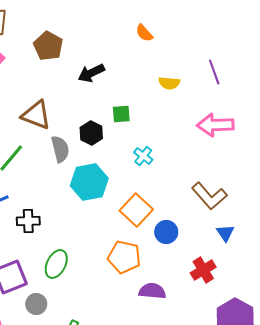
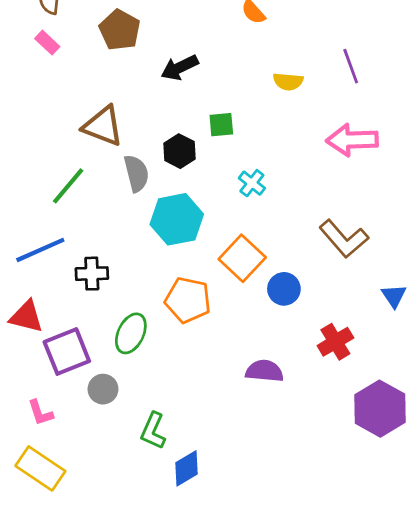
blue triangle: (225, 233) -> (394, 296), moved
orange pentagon: (124, 257) -> (188, 300), moved

